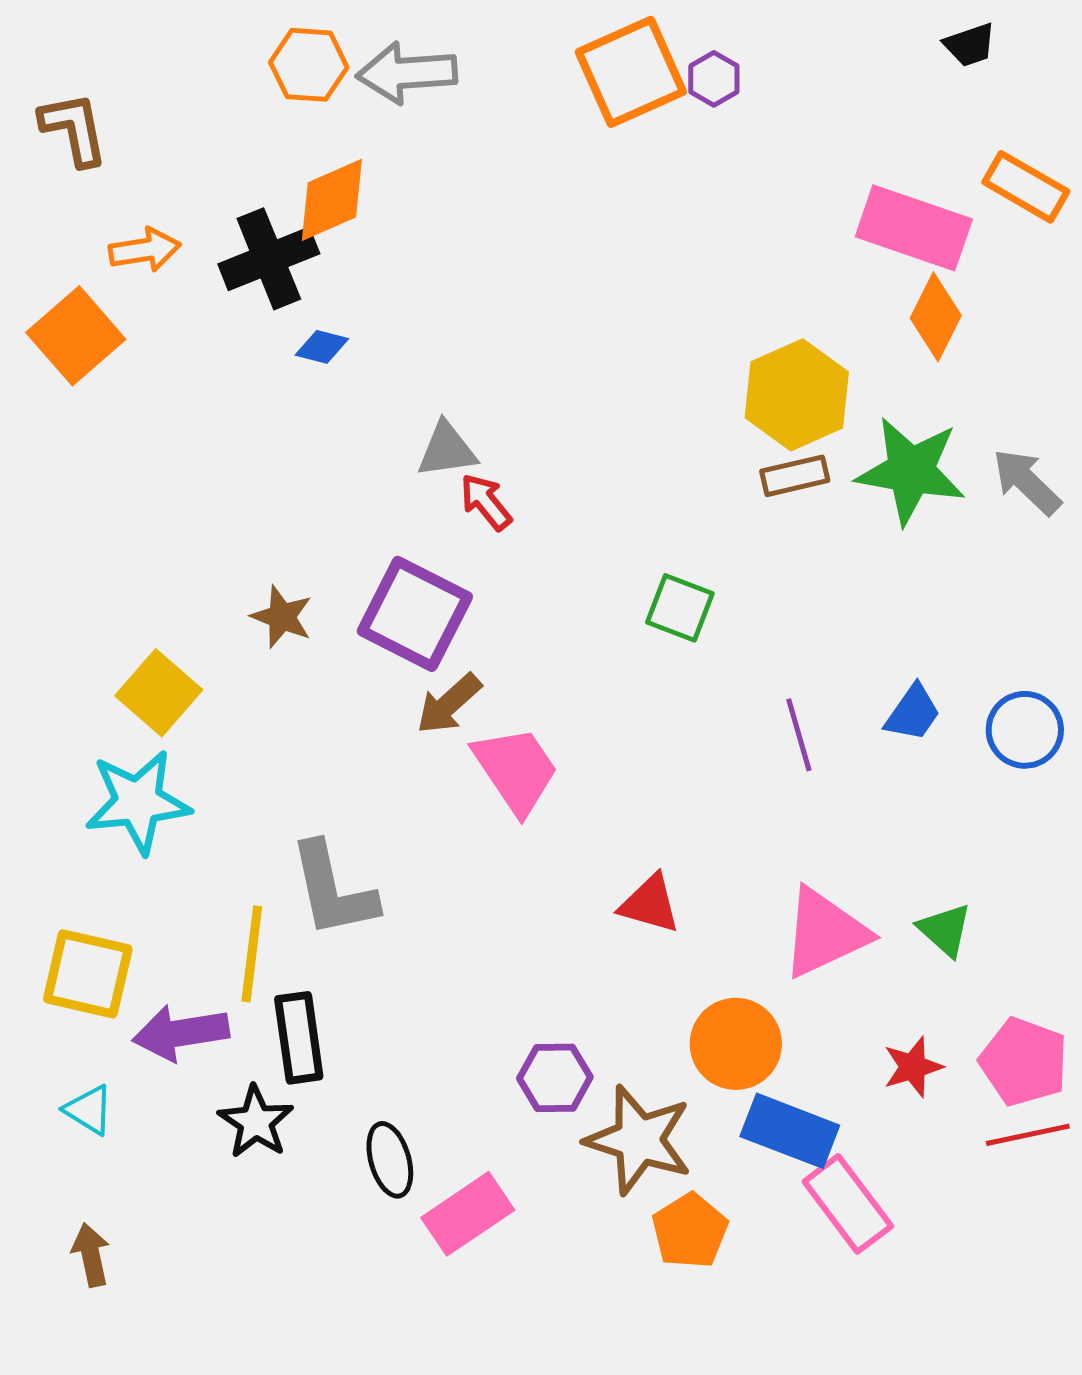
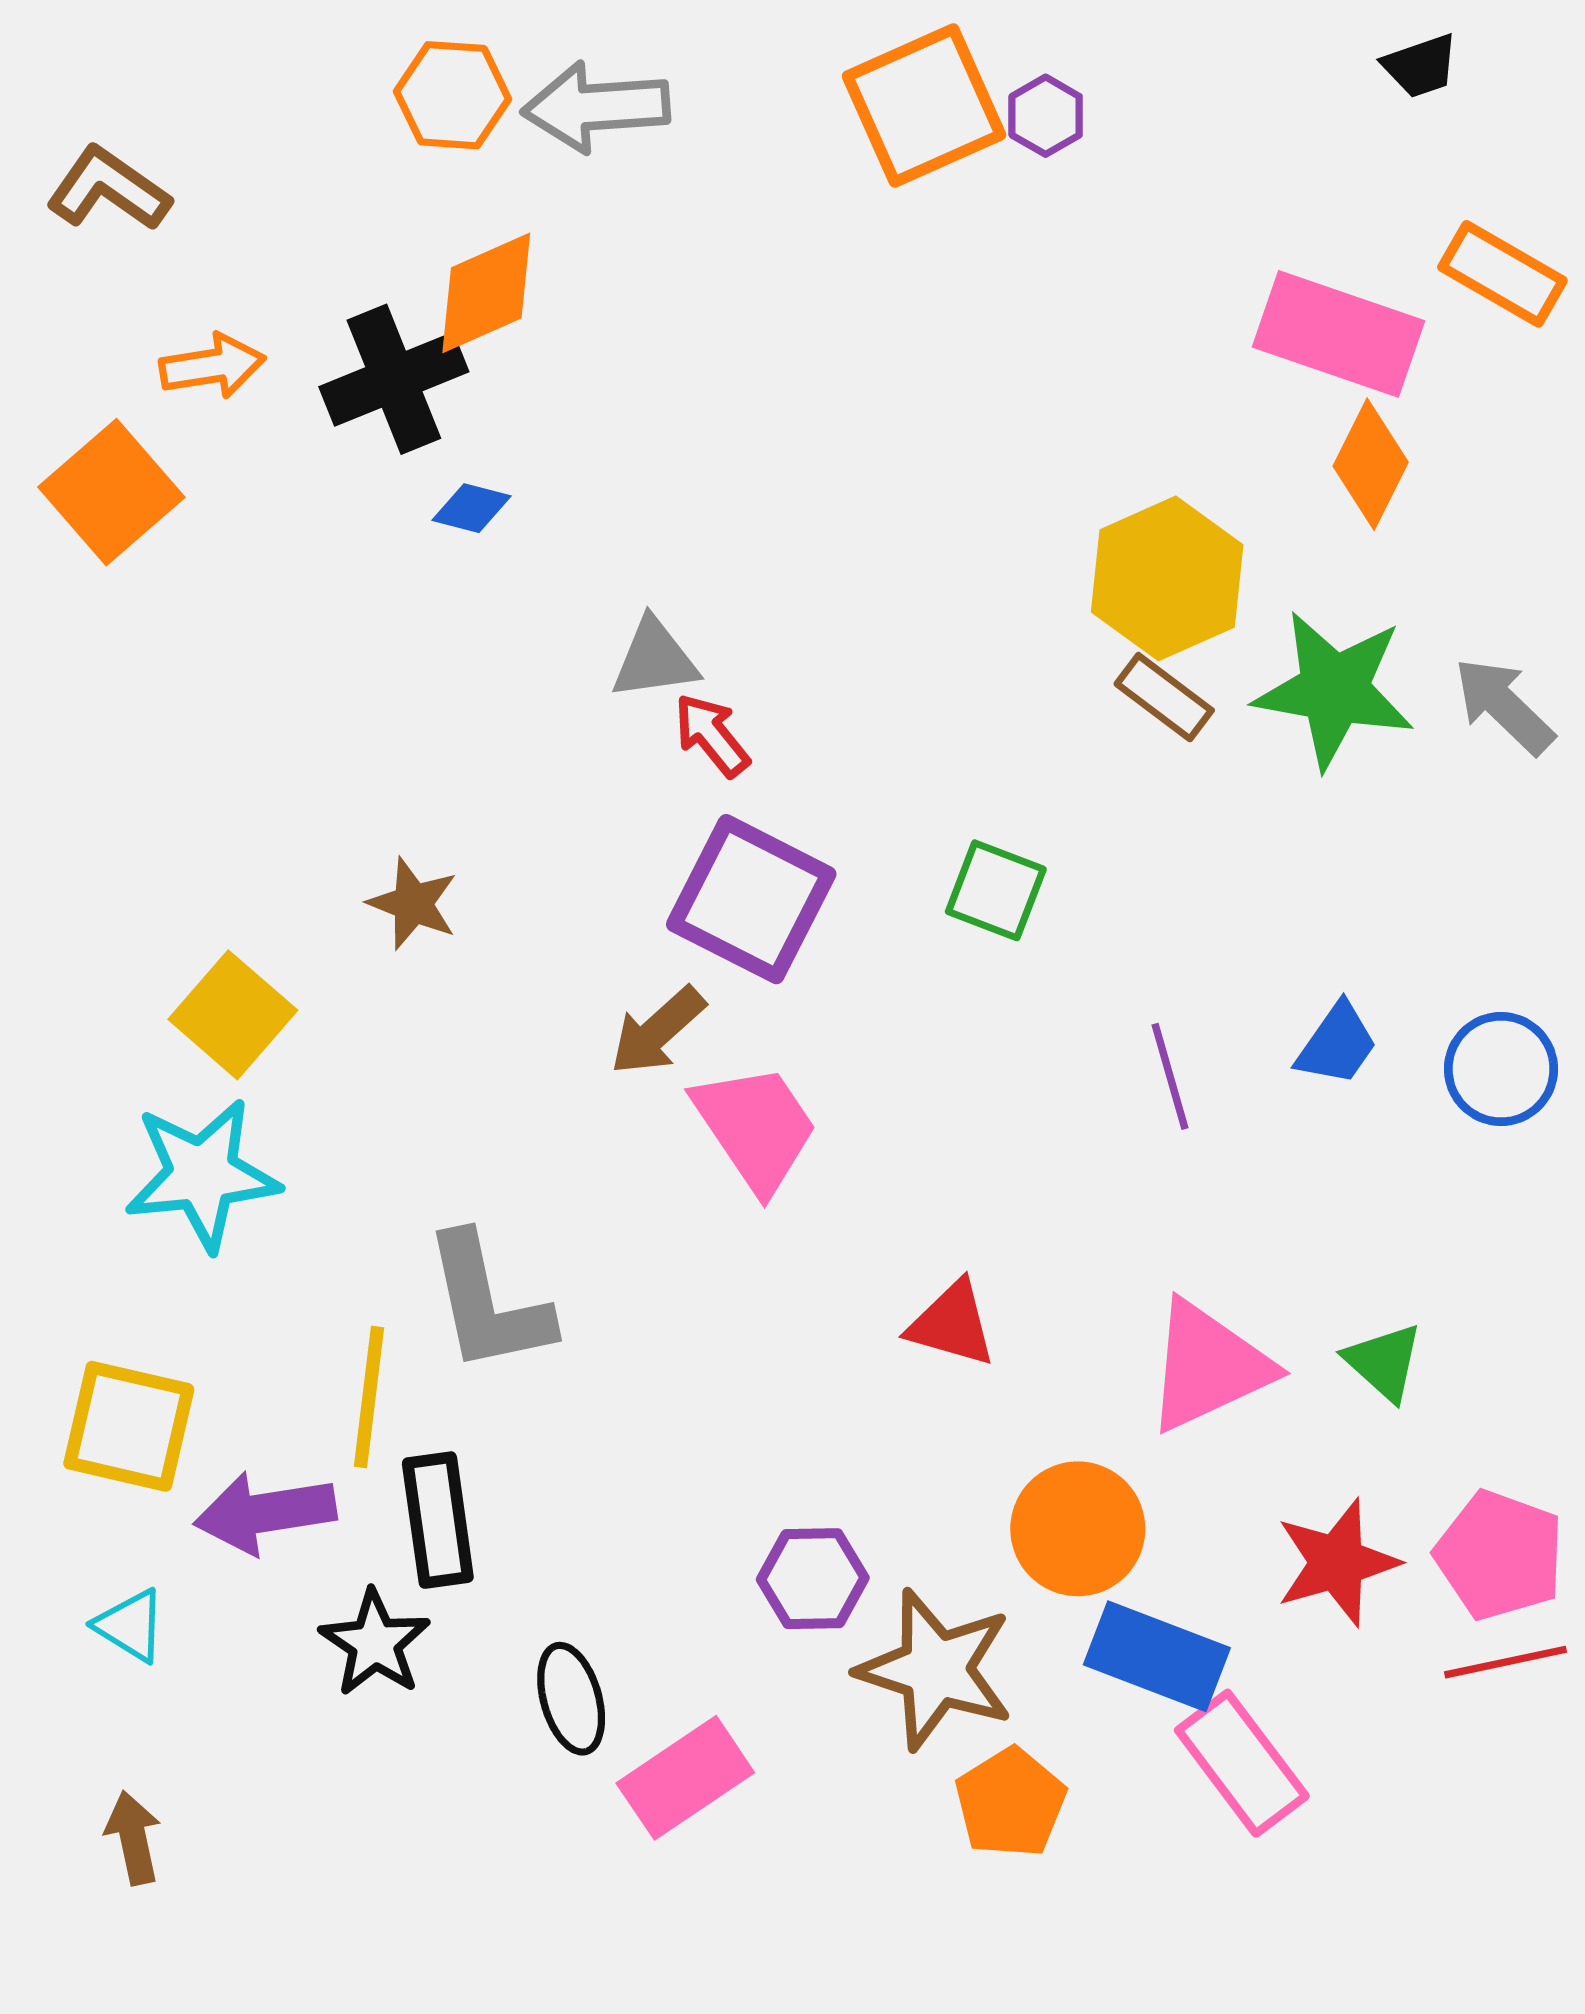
brown L-shape: (74, 129) -> (108, 189), turned -44
brown rectangle: (795, 476) -> (1164, 697), turned 50
purple square: (415, 614) -> (751, 899), moved
red star: (913, 1067) -> (1337, 1563), size x1.4

